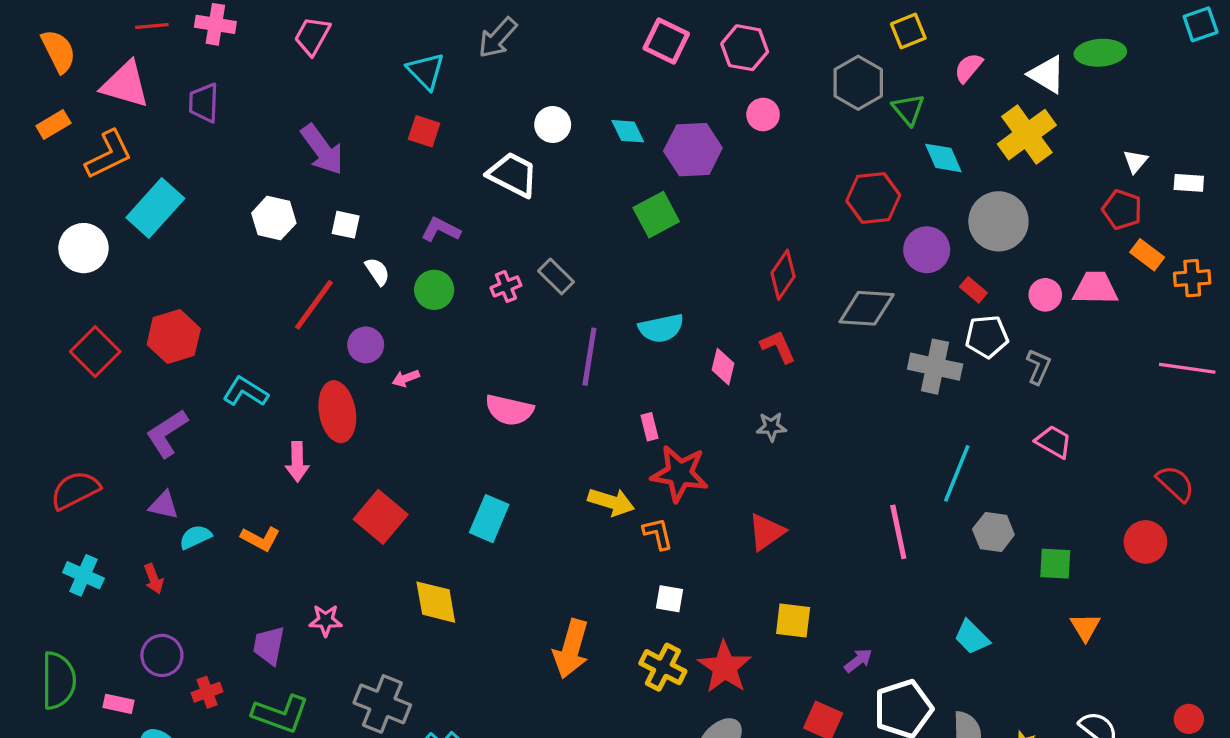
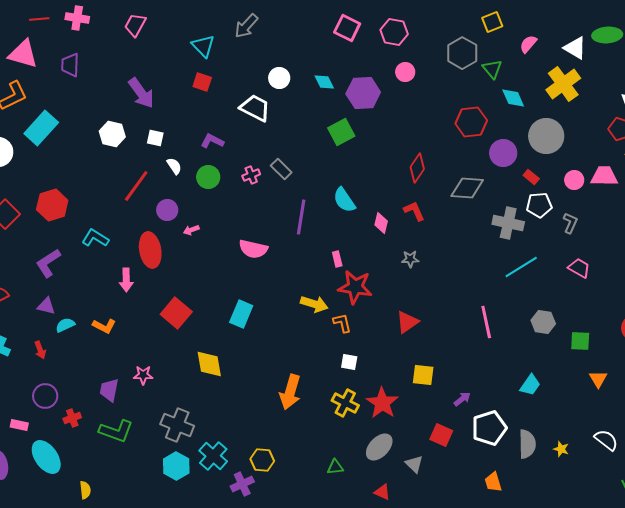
cyan semicircle: (661, 328) -> (344, 200), turned 68
cyan line: (957, 473) -> (521, 267), moved, turned 36
cyan trapezoid: (972, 637) -> (530, 385), turned -100

